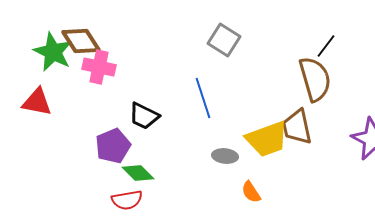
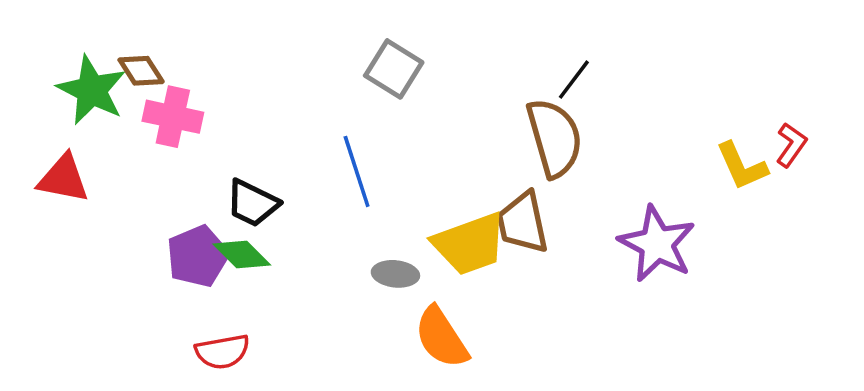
brown diamond: (81, 41) -> (141, 71), size x0.7
green diamond: (138, 173) -> (242, 254), moved
orange semicircle: (251, 192) -> (441, 337), size x1.6

